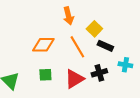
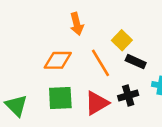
orange arrow: (68, 16) -> (77, 24), moved
green square: (45, 75) -> (60, 98), size x1.5

